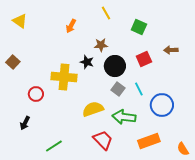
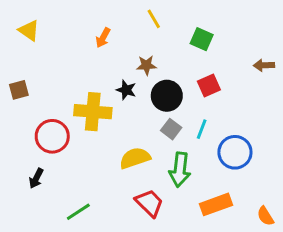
brown arrow: (171, 50) -> (264, 65), moved
brown square: (13, 62) -> (19, 90), turned 32
cyan line: (139, 89) -> (202, 129), turned 48
red circle: (36, 94) -> (52, 136), size x1.5
green arrow: (124, 117) -> (180, 170), turned -90

